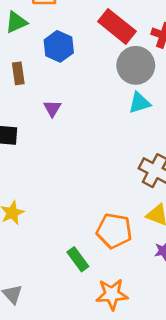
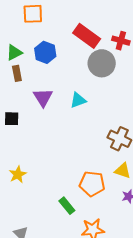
green triangle: (16, 22) -> (14, 53), moved
cyan triangle: (139, 103) -> (78, 100), moved
purple triangle: (52, 108) -> (43, 97), size x1.5

